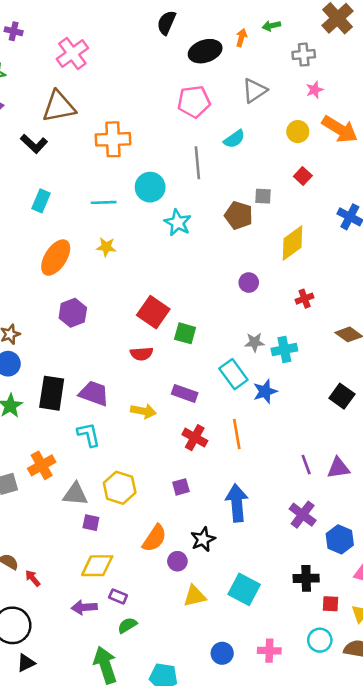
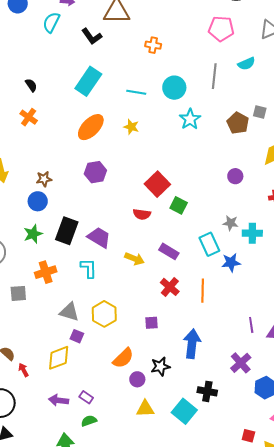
orange cross: (113, 139) -> (153, 45), size x0.6
cyan rectangle: (41, 201) -> (88, 81), size x1.6
orange cross: (42, 465) -> (46, 272), moved
yellow diamond: (97, 566) -> (59, 358), moved, turned -32
black cross: (306, 578) -> (207, 391), moved

